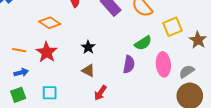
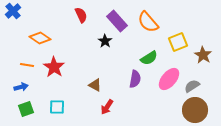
orange diamond: (50, 23) -> (40, 38), moved
black star: (88, 47) -> (105, 41), moved
pink ellipse: (163, 64) -> (169, 79), turned 45
blue arrow: (21, 73) -> (21, 87), moved

